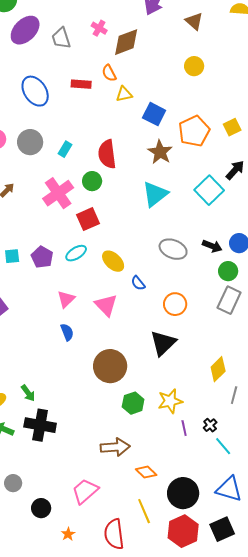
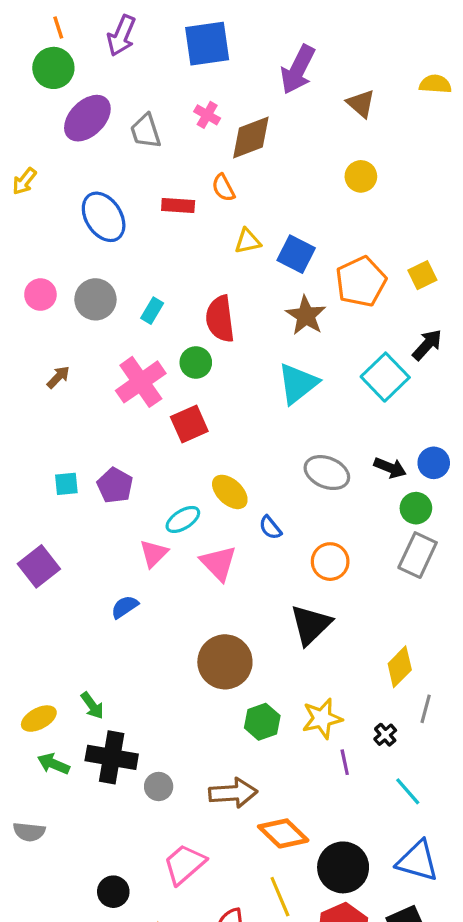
yellow triangle: (124, 94) -> (248, 241), moved
cyan ellipse: (76, 253) -> (183, 519), moved
blue semicircle: (67, 332) -> (125, 607), moved, turned -102
black cross: (210, 425) -> (385, 735), moved
orange diamond: (146, 472) -> (283, 833), size x1.4
gray circle: (13, 483) -> (159, 786), moved

